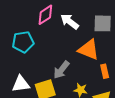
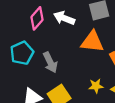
gray arrow: (61, 70) -> (50, 62), moved, turned -48

